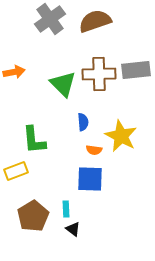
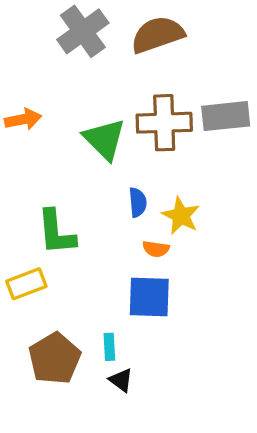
yellow star: (121, 136) -> (181, 216), moved, size x0.7

